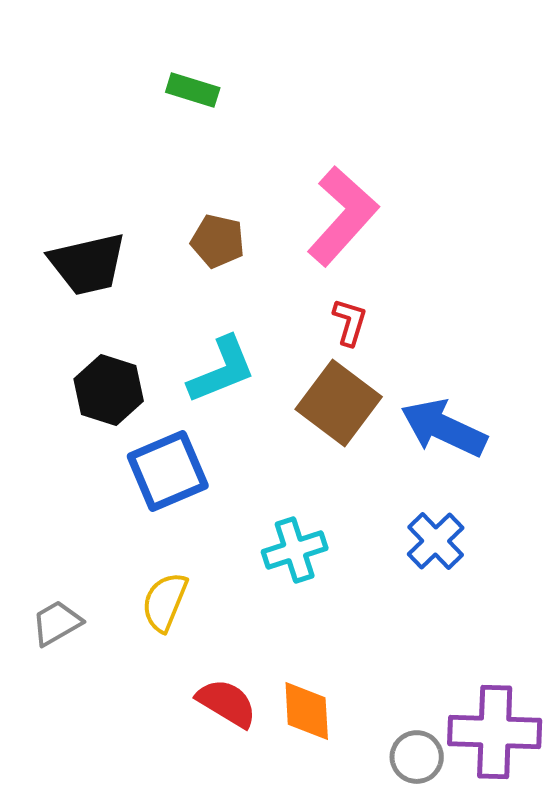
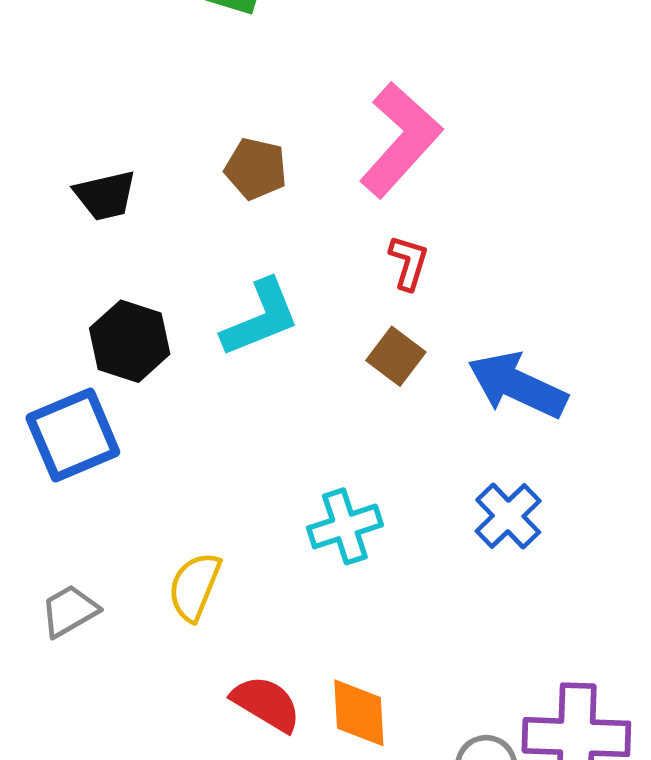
black trapezoid: (88, 264) -> (105, 195), size x0.7
brown square: (339, 403) -> (396, 356), size x0.6
blue square: (168, 471) -> (73, 435), moved

